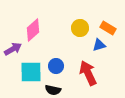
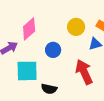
blue circle: (56, 66) -> (53, 50), moved

